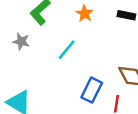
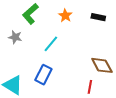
blue rectangle: (92, 90) -> (43, 75), moved

